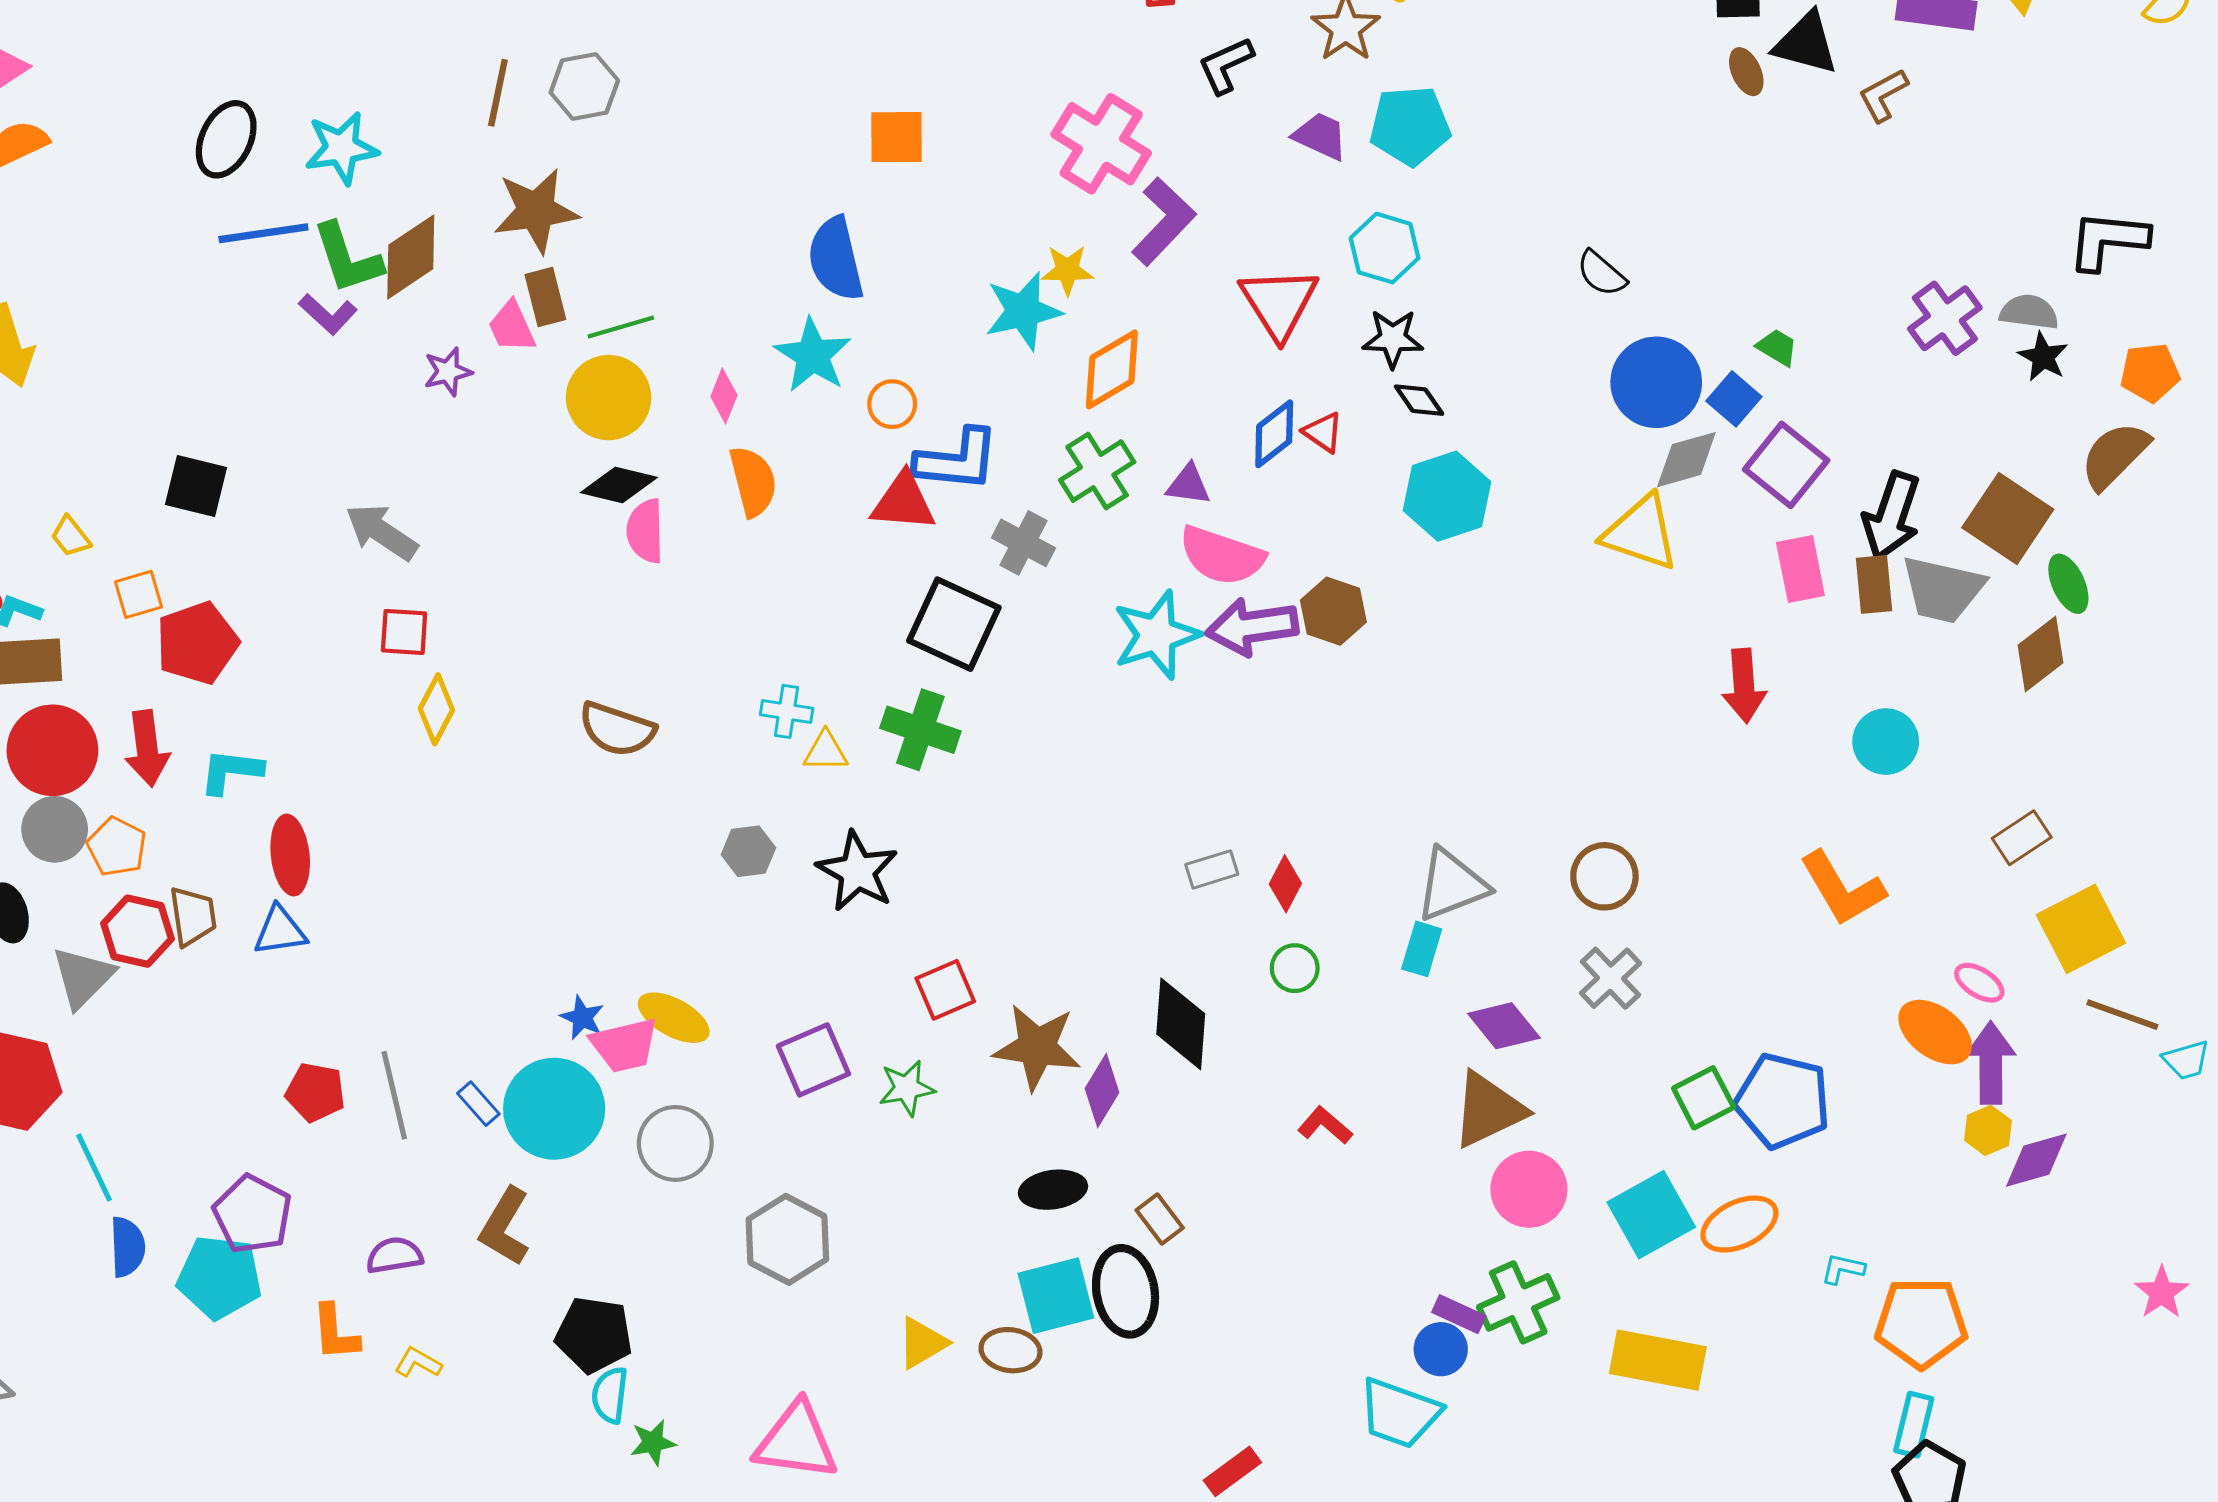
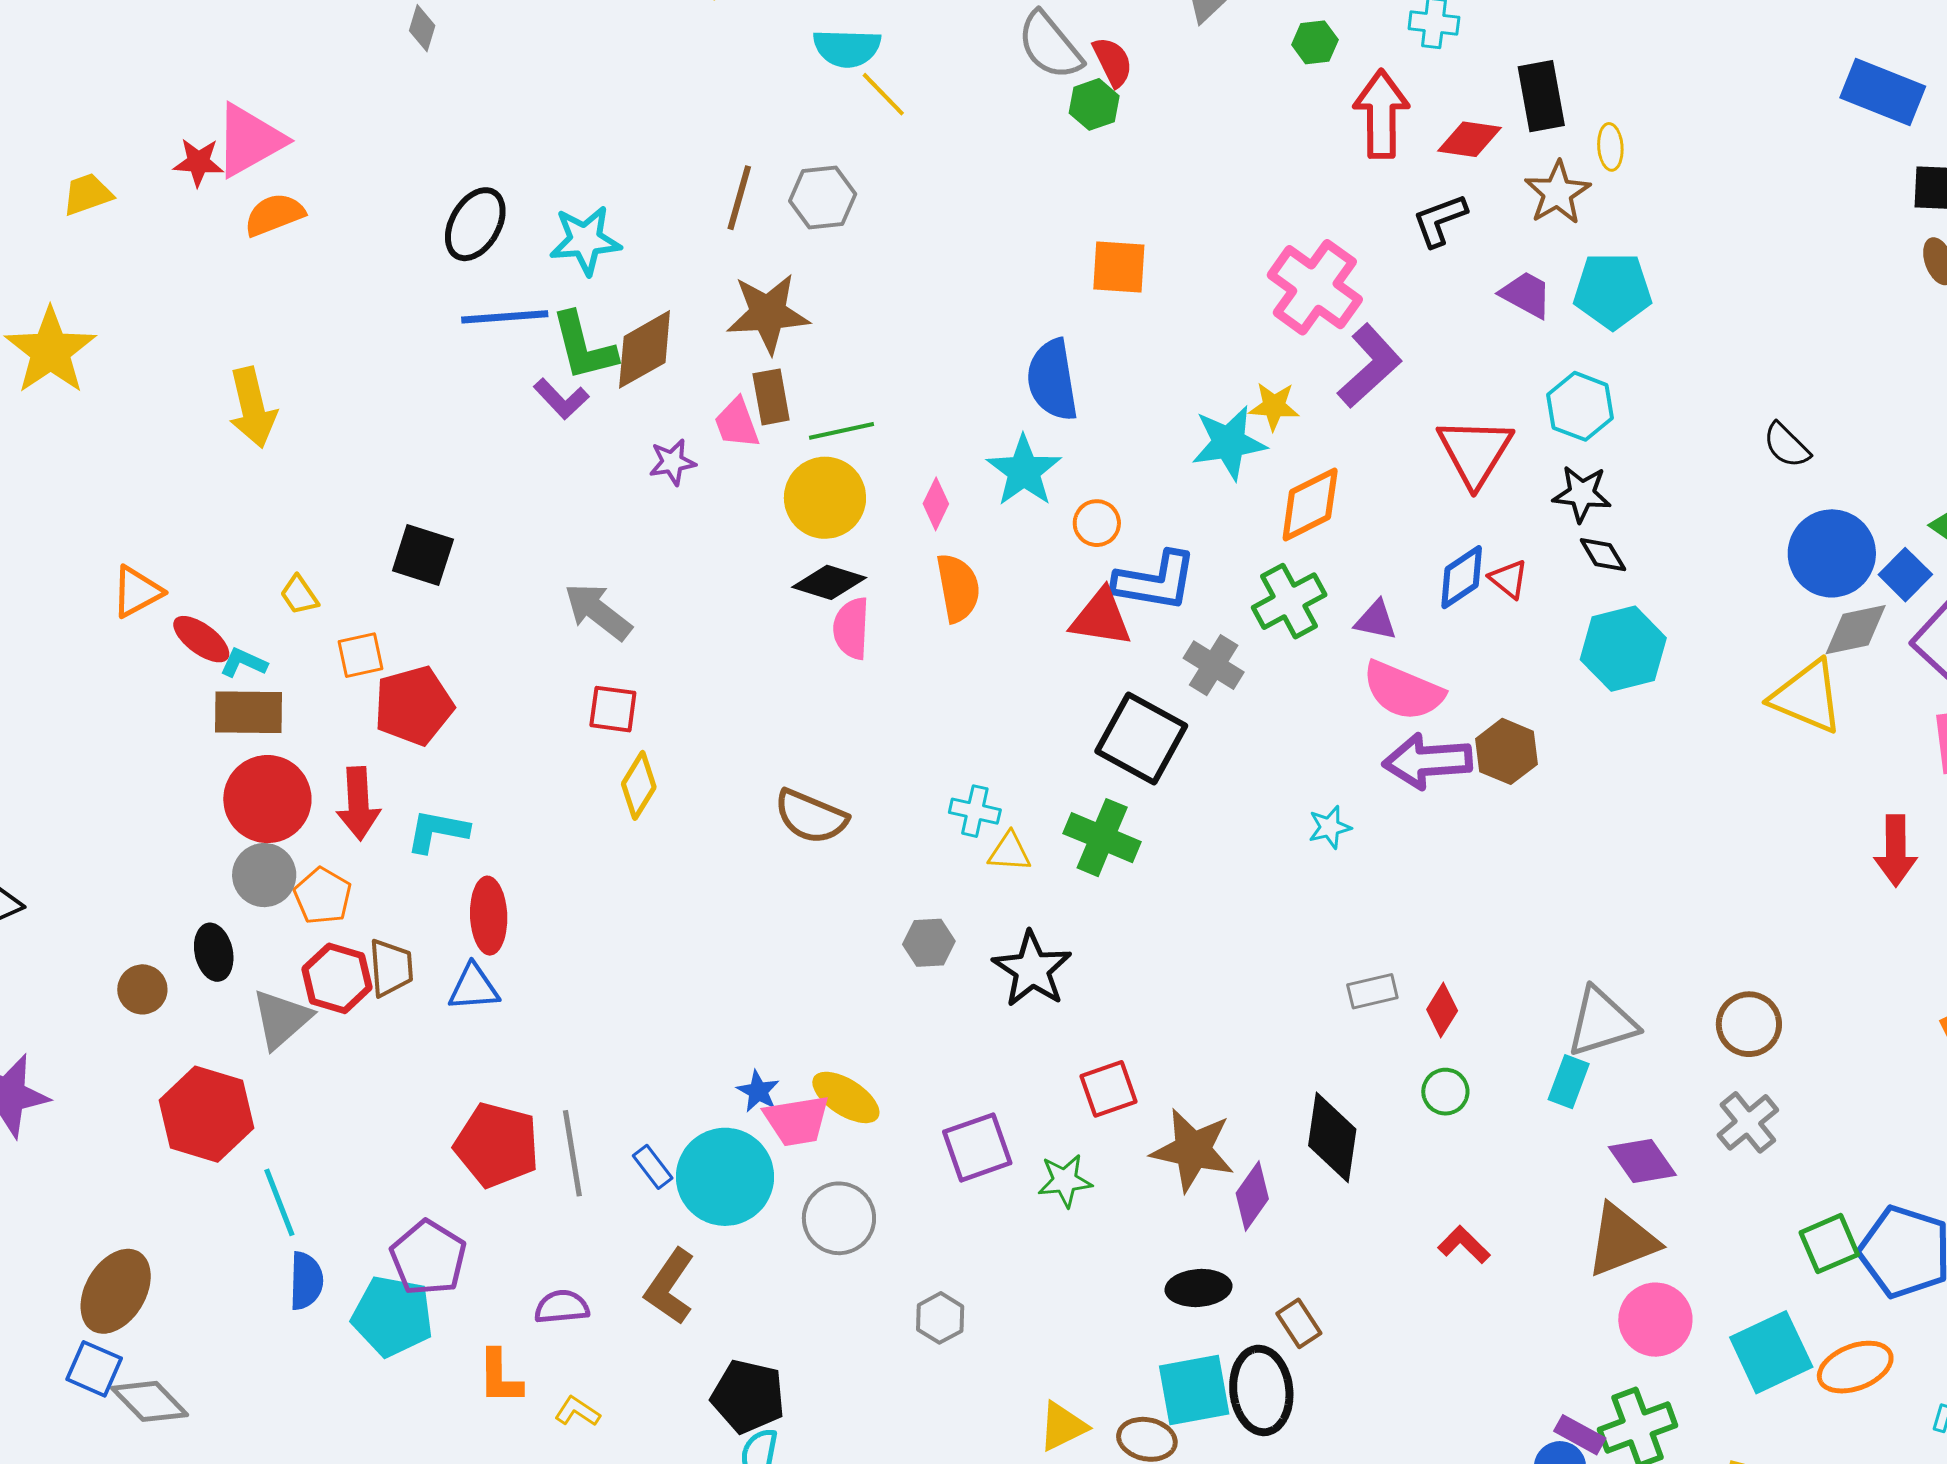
cyan star: (1156, 635) -> (1330, 827), moved, size x0.5
red pentagon: (315, 1092) -> (497, 1145), size x1.5
gray hexagon: (787, 1239) -> (940, 1318), size x0.6

